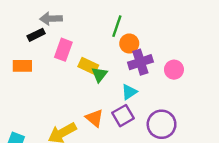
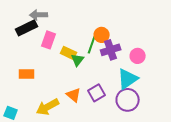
green line: (117, 26) -> (92, 45), moved
black rectangle: (36, 35) -> (27, 28), size x1.5
orange rectangle: (22, 66) -> (27, 74), moved
cyan triangle: (129, 92) -> (128, 79), moved, size x1.6

